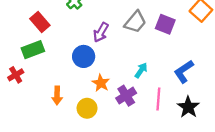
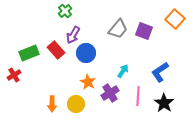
red rectangle: (40, 22) -> (56, 50), moved
purple arrow: (101, 32) -> (73, 35), moved
blue circle: (84, 56) -> (86, 53), moved
orange arrow: (57, 96) -> (52, 104), moved

